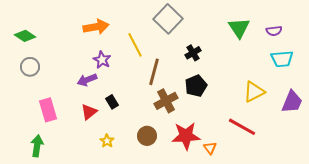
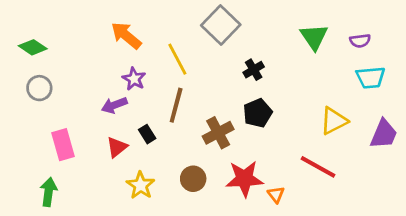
orange arrow: (96, 27) -> (126, 35), turned -130
brown line: (154, 72) -> (176, 105), moved
yellow star: (107, 141) -> (141, 185), size x1.5

